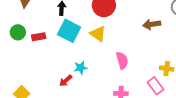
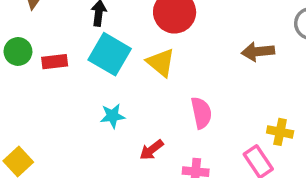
cyan star: (81, 68) -> (113, 116), moved
red arrow: (66, 81) -> (151, 150), moved

